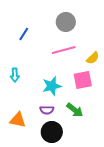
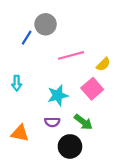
gray circle: (66, 22) -> (46, 24), moved
pink square: (83, 80) -> (92, 89), turned -30
black circle: (52, 132) -> (70, 146), moved

